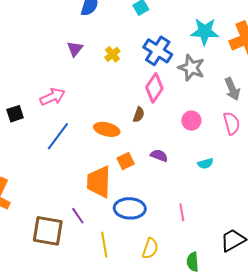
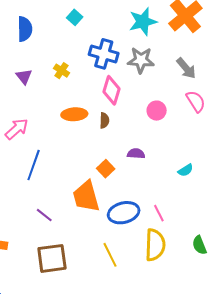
orange ellipse: (107, 129) -> (74, 114), moved
cyan semicircle: (205, 163) -> (186, 170), moved
pink line: (182, 212) -> (159, 213), moved
purple line: (78, 216) -> (44, 215), moved
yellow semicircle: (150, 248) -> (155, 245), size x1.5

